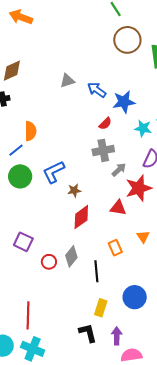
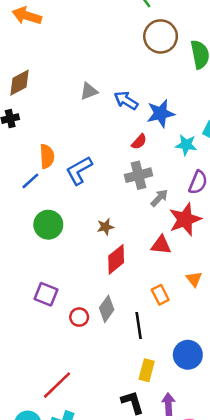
blue L-shape: (54, 172) -> (79, 171), moved
green circle: (20, 176) -> (48, 225), moved
red line: (28, 315) -> (57, 385), turned 48

